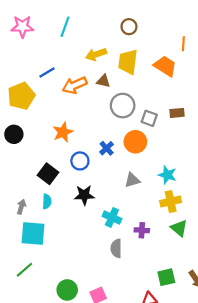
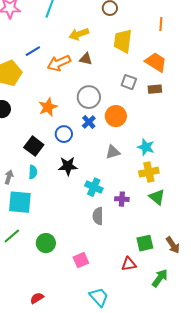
yellow trapezoid: (128, 62) -> (123, 41), moved
orange trapezoid: (165, 66) -> (156, 62), moved
gray circle: (123, 106) -> (89, 97), moved
gray square: (149, 118) -> (129, 82), moved
green circle: (67, 290) -> (46, 243), moved

